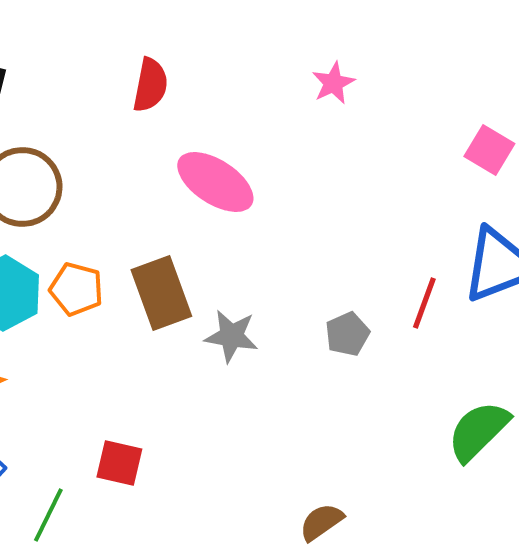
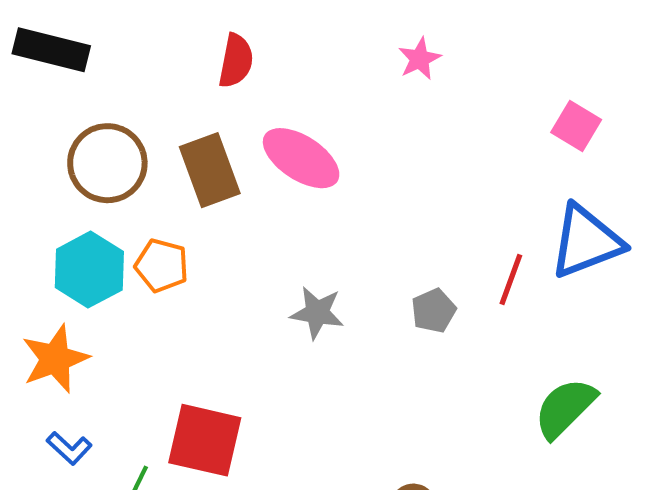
brown rectangle: (161, 293) -> (210, 170), moved
red square: (119, 463) -> (205, 440), size x1.6

